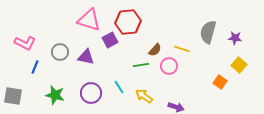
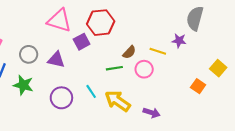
gray semicircle: (208, 32) -> (195, 18), moved
purple star: (235, 38) -> (179, 41), moved
green star: (55, 95) -> (23, 85), moved
yellow arrow: (144, 96) -> (118, 101), size x1.4

